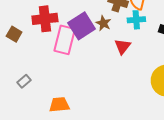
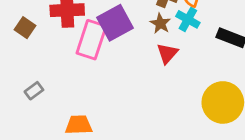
cyan cross: (136, 20) -> (188, 19), turned 30
brown star: (103, 23) -> (160, 24), moved

